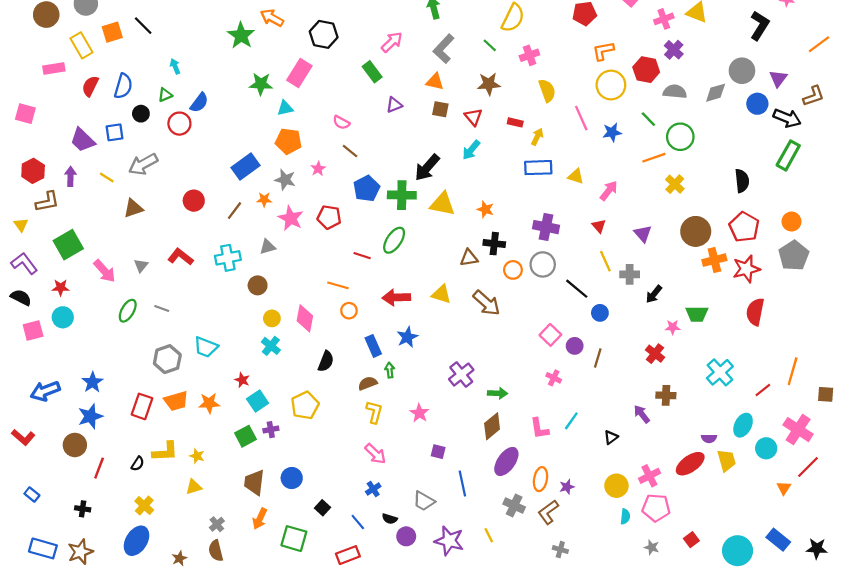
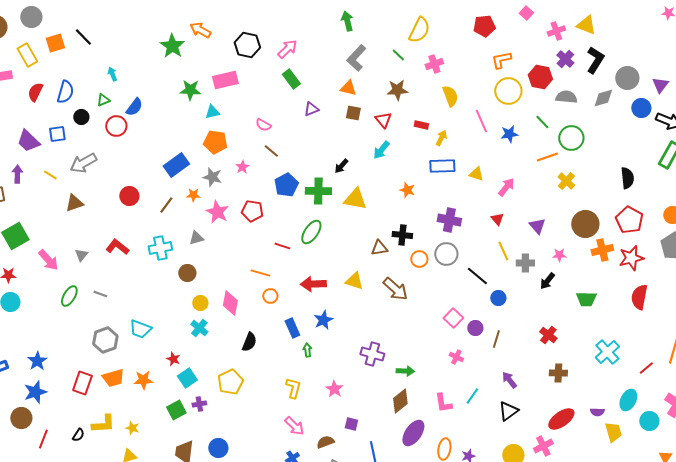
black L-shape: (760, 26) -> (595, 60), moved
pink arrow: (392, 42) -> (287, 49), moved
pink rectangle: (299, 73) -> (225, 80), turned 45
black arrow: (427, 168) -> (341, 166), size x0.6
orange star: (485, 209) -> (407, 190), moved
pink star: (673, 327) -> (559, 255), moved
purple cross: (461, 375) -> (372, 354), turned -35
brown semicircle: (368, 383) -> (325, 442), moved
purple arrow: (642, 414) -> (509, 380), moved
black triangle: (611, 437) -> (508, 411), size x1.5
red ellipse: (690, 464) -> (561, 419), moved

